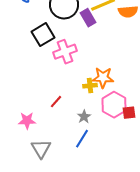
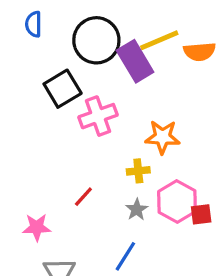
purple rectangle: (88, 18) -> (135, 61), size x1.4
orange star: (103, 78) -> (162, 137), moved
gray star: (84, 117) -> (137, 210), moved

